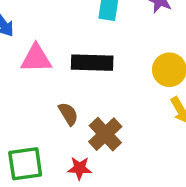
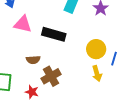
brown semicircle: (68, 114) -> (33, 60), turned 104

